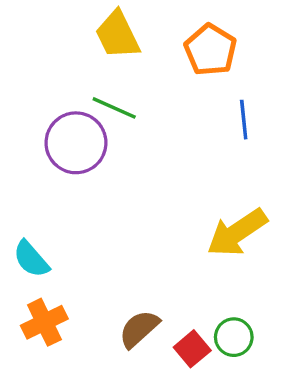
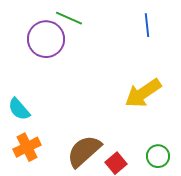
brown semicircle: (139, 329) -> (84, 151), size x1.4
green circle: (234, 337) -> (158, 156), moved

